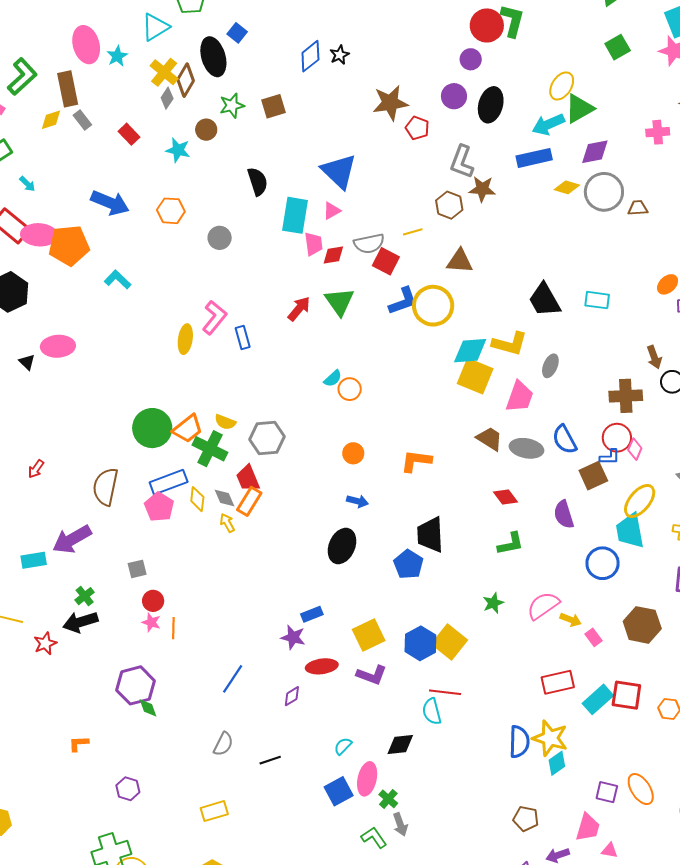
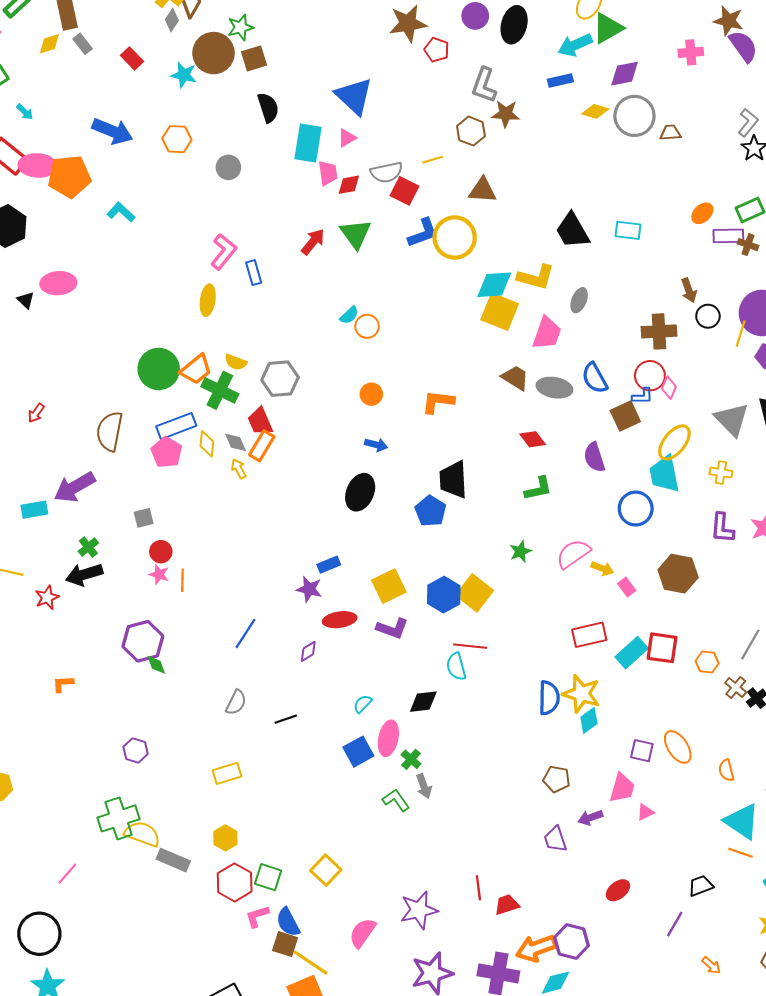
brown square: (273, 106) -> (254, 58), moved
brown circle: (206, 130) -> (214, 53), size x1.8
blue rectangle: (534, 158) -> (560, 81), size x0.7
yellow ellipse: (185, 339) -> (208, 300), moved
orange L-shape: (79, 744) -> (63, 684), moved
pink triangle: (610, 850) -> (645, 812), turned -36

